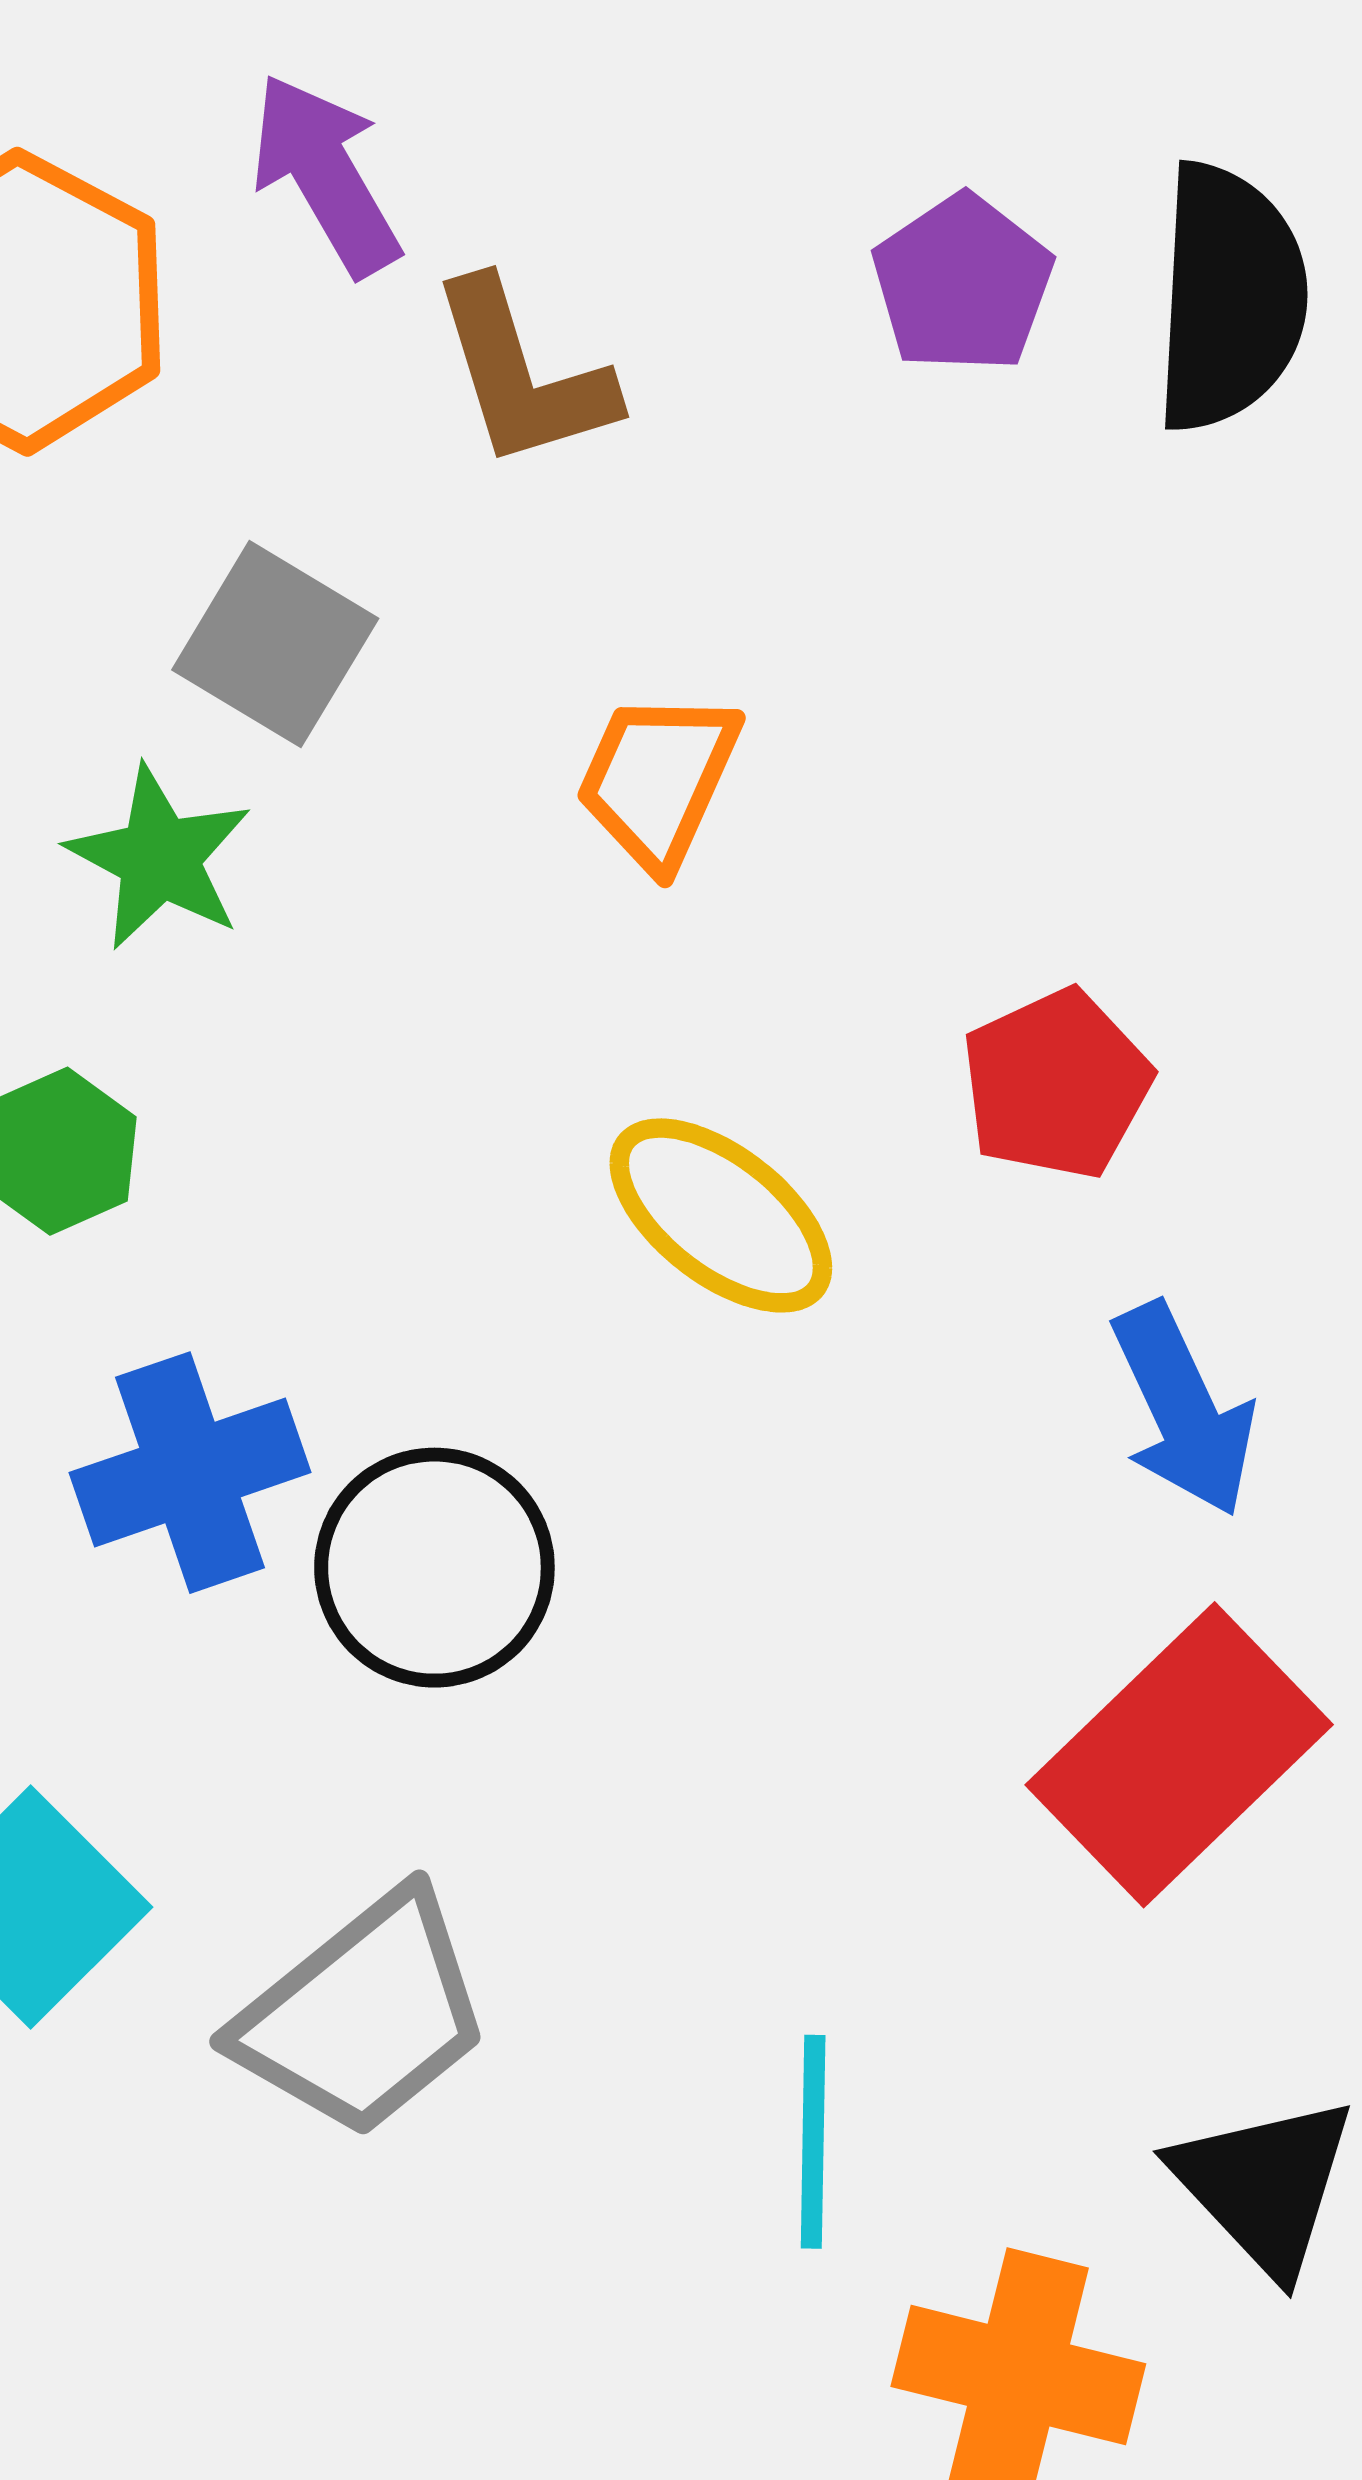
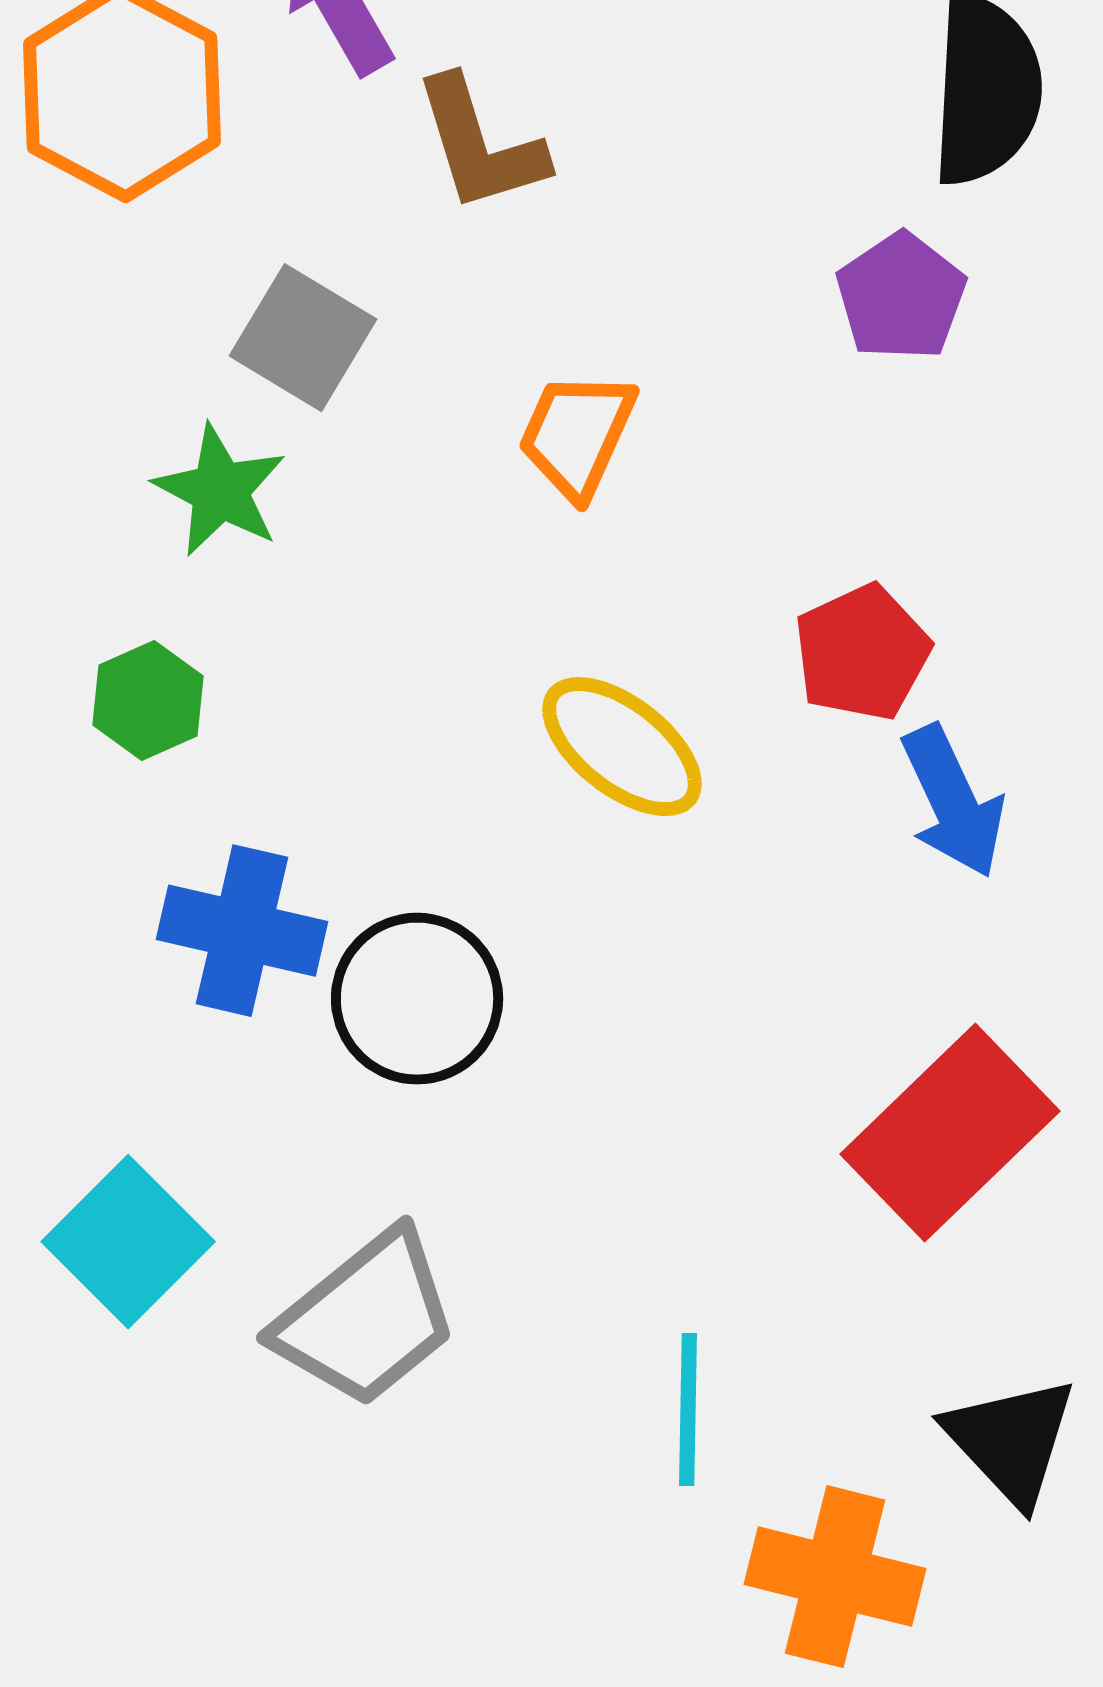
purple pentagon: (963, 284) -> (901, 297), moved
blue arrow: (1183, 1410) -> (953, 802), moved
blue cross: (190, 1473) -> (242, 931), turned 32

